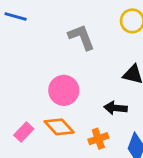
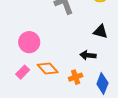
pink circle: (64, 90) -> (29, 42), moved

